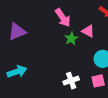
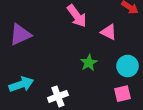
green star: (71, 39) -> (89, 63), moved
white cross: (71, 81) -> (58, 96), moved

